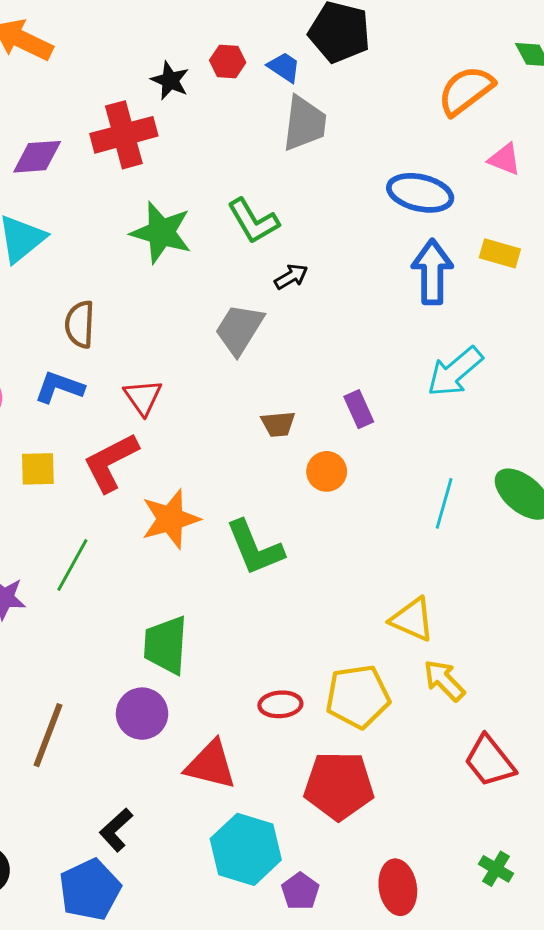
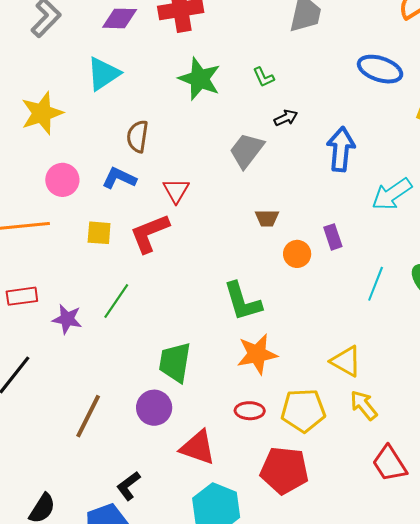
green L-shape: (253, 221) -> (264, 77), size x0.6
blue arrow: (432, 272) -> (341, 149), moved
purple rectangle: (359, 409) -> (333, 237), moved
orange star: (170, 519) -> (257, 354), moved

